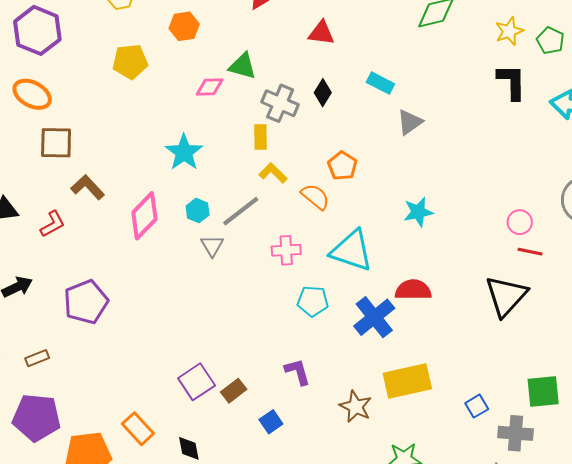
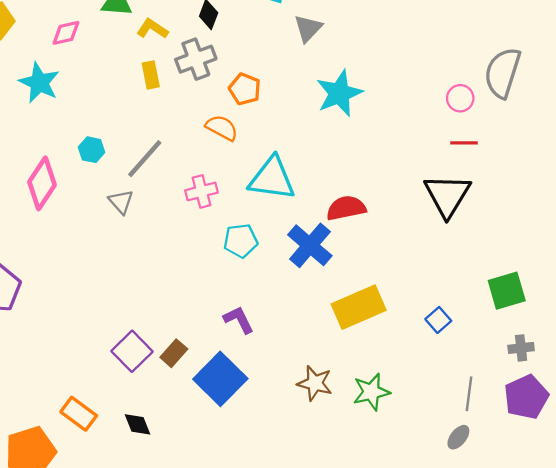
pink diamond: (210, 87) -> (66, 33), moved
gray cross: (280, 103) -> (196, 59), moved, turned -33
cyan star: (184, 152) -> (39, 83), moved
yellow L-shape: (273, 173) -> (152, 29), moved
cyan hexagon: (198, 211) -> (92, 150), moved
cyan star: (418, 212) -> (339, 93), moved, size x1.4
pink circle: (520, 222) -> (460, 98), moved
brown star: (356, 407) -> (315, 383), moved
blue square: (271, 422) -> (220, 379), size x2.0
gray cross: (515, 433) -> (521, 348), moved, size x0.7

